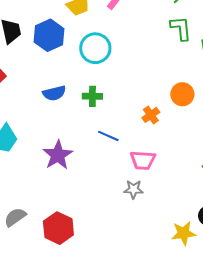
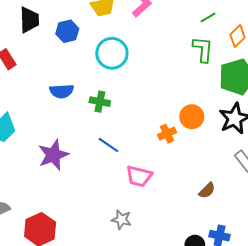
blue hexagon: (49, 35) -> (67, 31), size x0.7
orange cross: (151, 115) -> (167, 134), moved
gray star: (134, 189) -> (121, 220), moved

